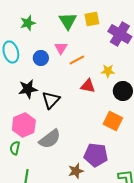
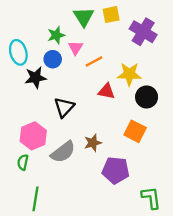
green star: (28, 23) -> (56, 35), moved
yellow star: (108, 71) -> (129, 74), size x1.5
black star: (28, 89) -> (35, 78), moved
brown star: (76, 171) -> (93, 143), moved

